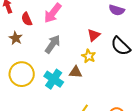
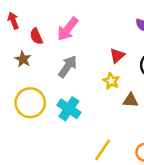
brown triangle: (76, 72) -> (131, 100), moved

